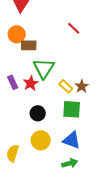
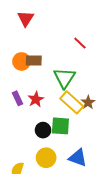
orange circle: (17, 34) -> (22, 61), moved
green triangle: (44, 68) -> (65, 78), moved
yellow rectangle: (66, 86) -> (72, 102), size x1.6
green square: (72, 109) -> (60, 126), moved

